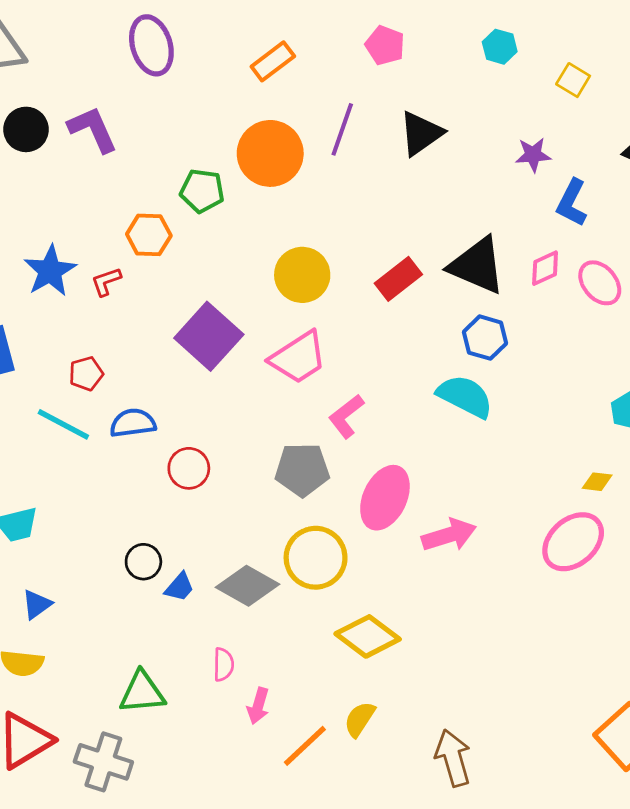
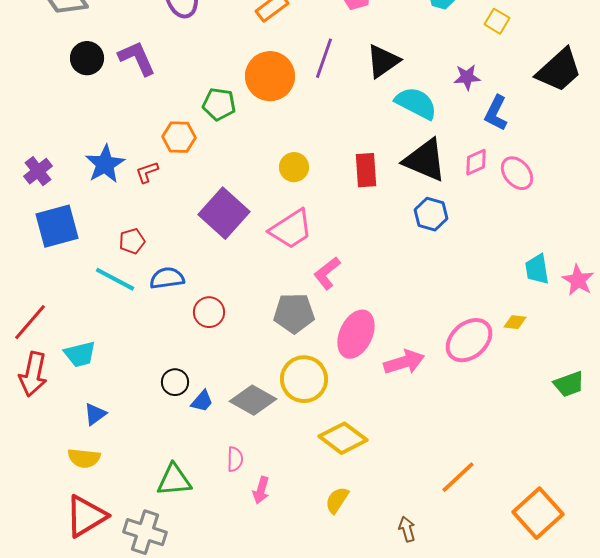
yellow circle: (302, 275) -> (294, 167), size x0.7
red rectangle: (398, 279) -> (366, 170), turned -56
cyan semicircle: (465, 396) -> (416, 103), moved
pink ellipse: (573, 542) -> (469, 340), moved
orange line: (305, 746) -> (458, 477), moved
brown arrow: (453, 758) -> (407, 529), size x0.6

